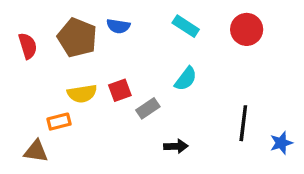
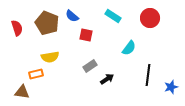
blue semicircle: (118, 26) -> (72, 16), turned 32
cyan semicircle: (186, 79) -> (129, 48), moved
red square: (120, 90) -> (86, 35), moved, turned 32
black arrow: (176, 146) -> (107, 79), moved, turned -32

